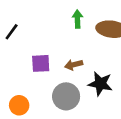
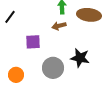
brown arrow: (74, 65) -> (59, 26), moved

